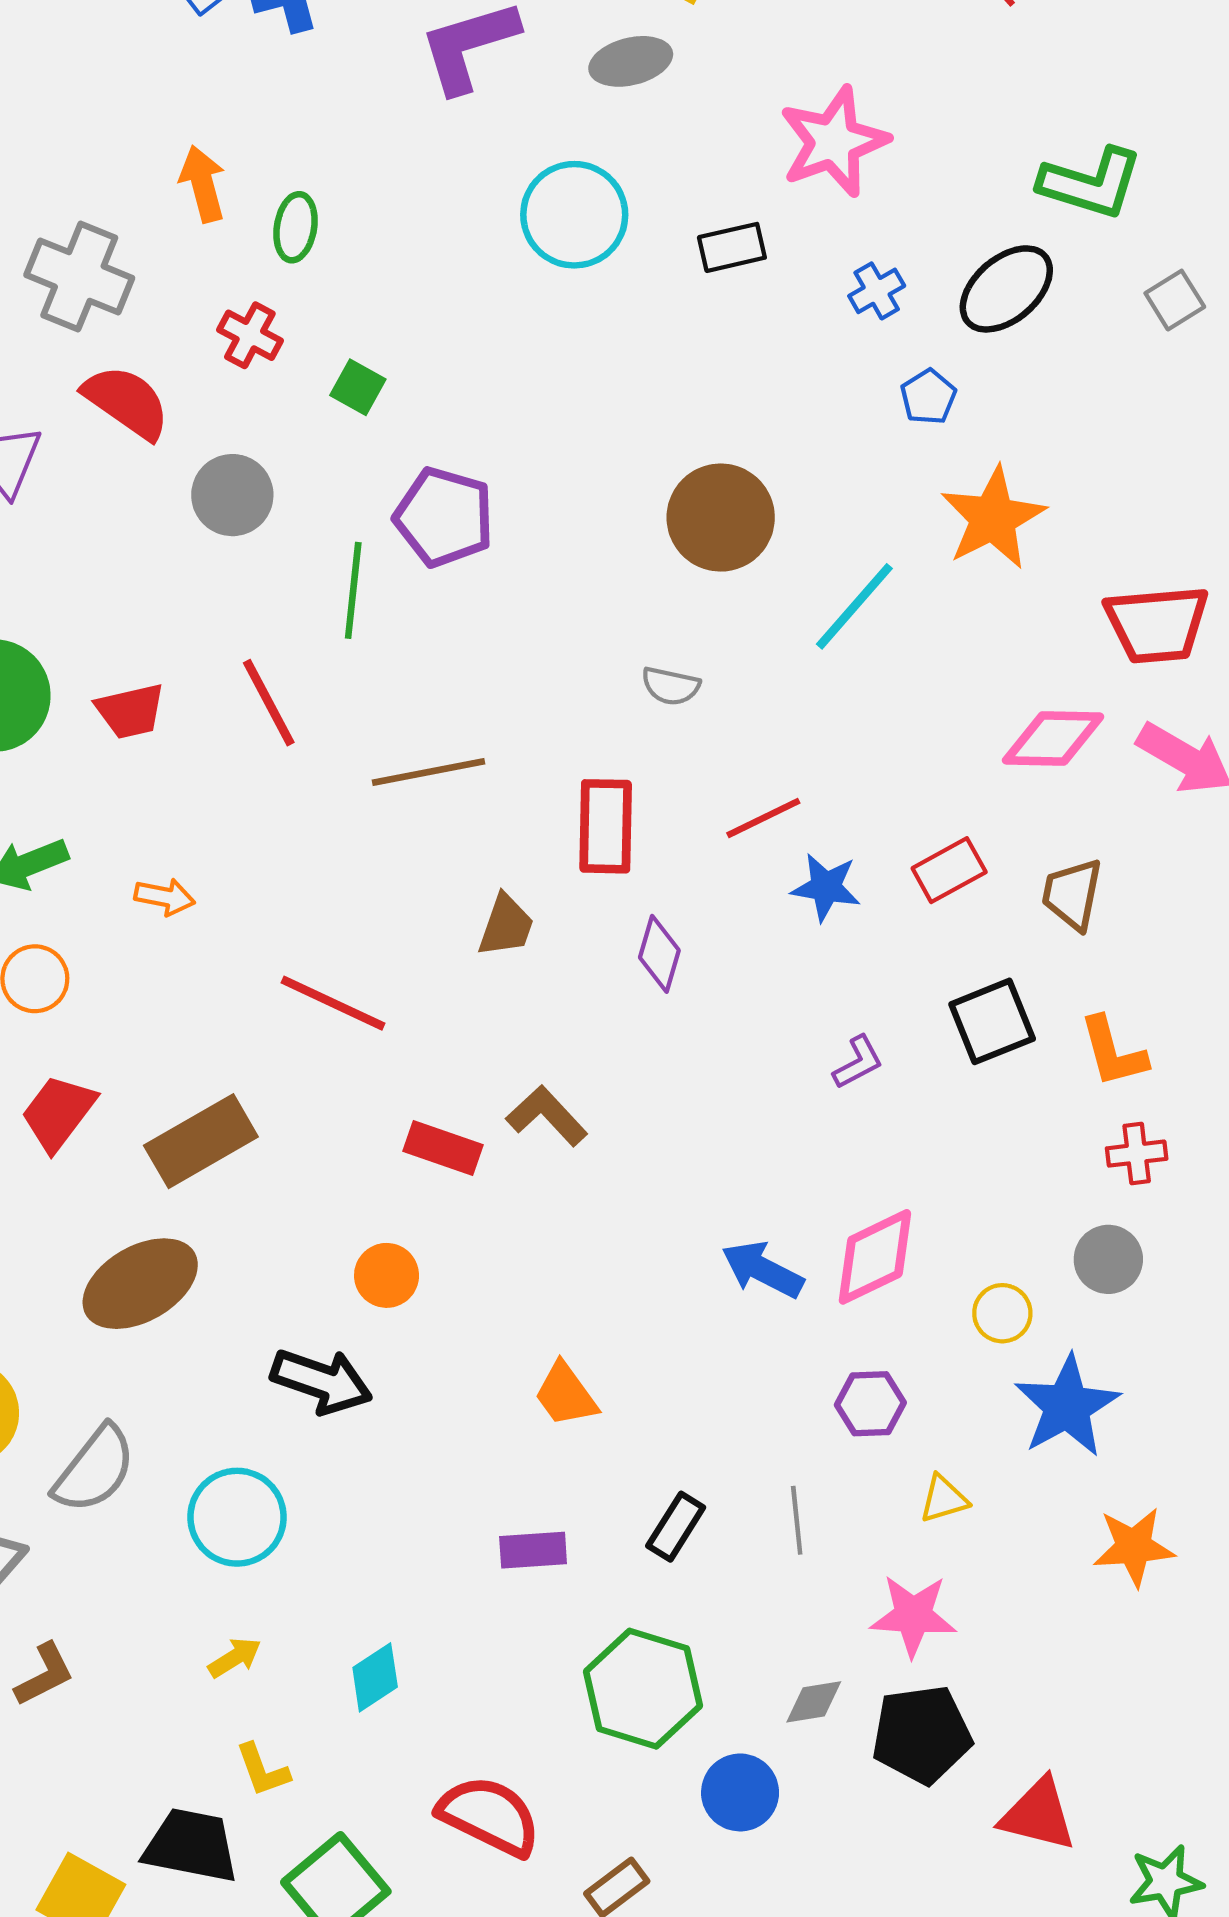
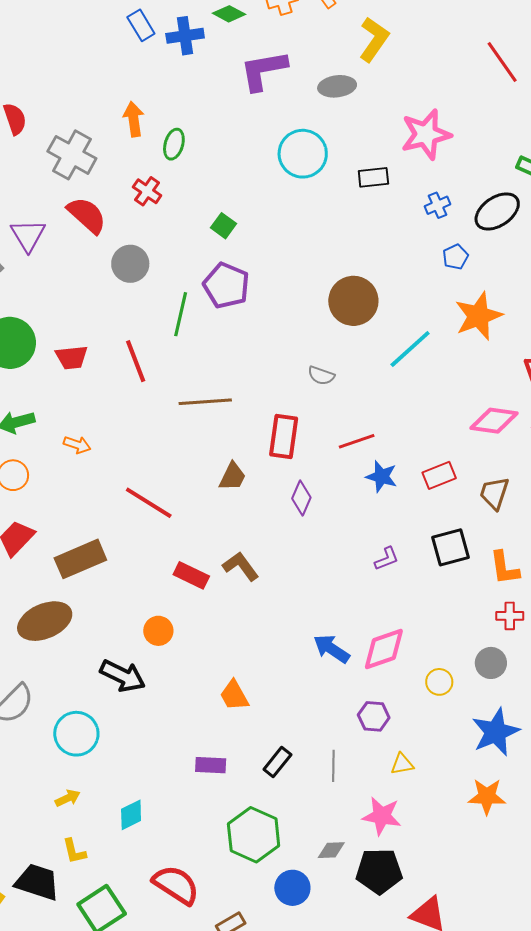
green square: (358, 387) -> (224, 226), moved
blue star: (1067, 1406) -> (496, 732), moved

